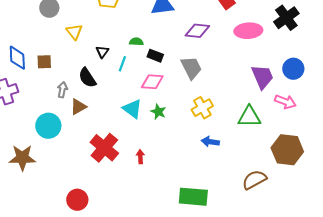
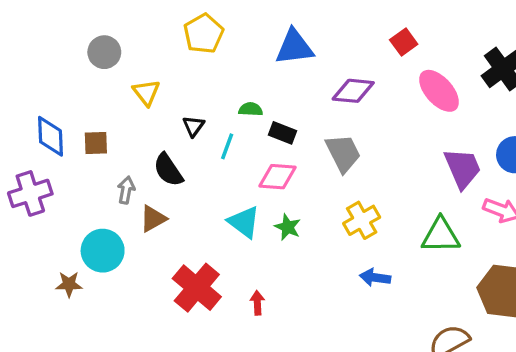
pink ellipse: (248, 31) -> (439, 91), turned 52
brown star: (22, 158) -> (69, 284), moved, size x0.6

